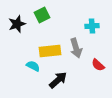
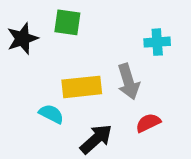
green square: (42, 15) -> (67, 22), turned 35
red semicircle: (98, 65) -> (148, 123), moved, turned 112

